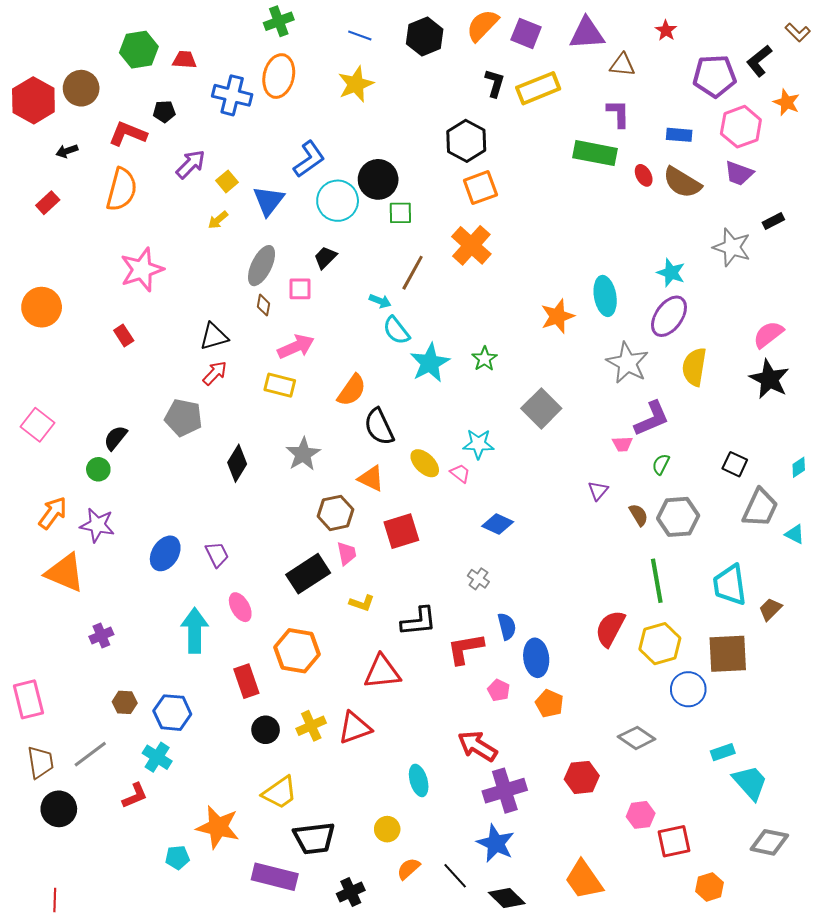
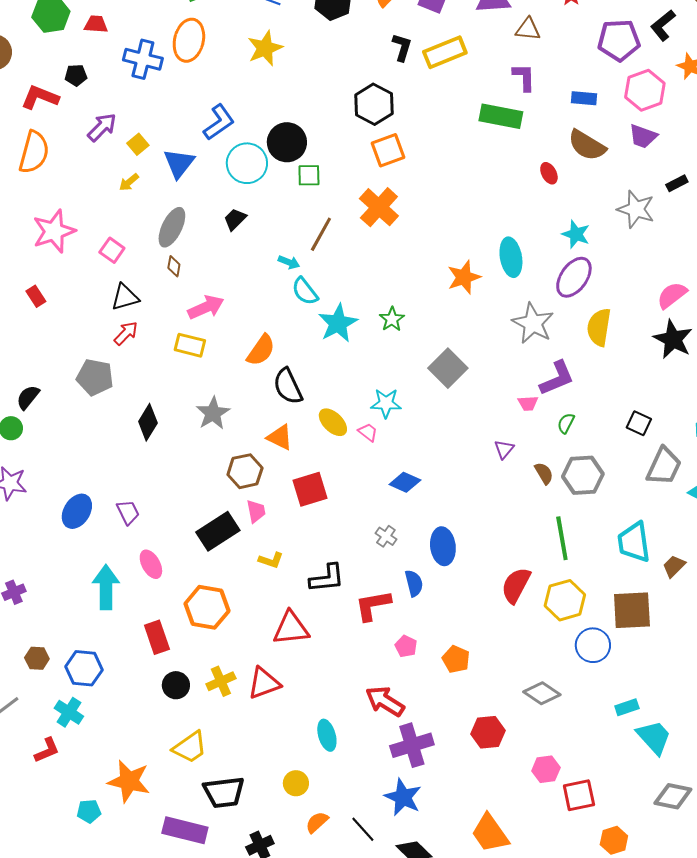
red ellipse: (644, 175) -> (549, 173), moved
pink square: (300, 289) -> (112, 250), moved, turned 35
blue ellipse: (536, 658) -> (443, 546), moved

